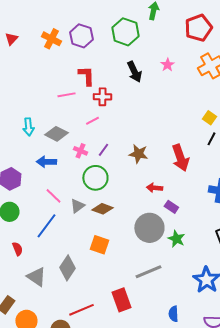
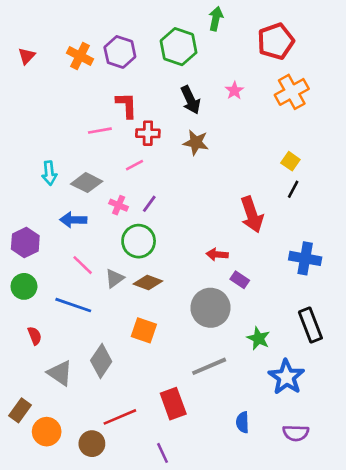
brown star: (138, 154) -> (196, 143), moved
blue line: (46, 226) -> (73, 305), turned 72
green star: (176, 239) -> (258, 338), moved

